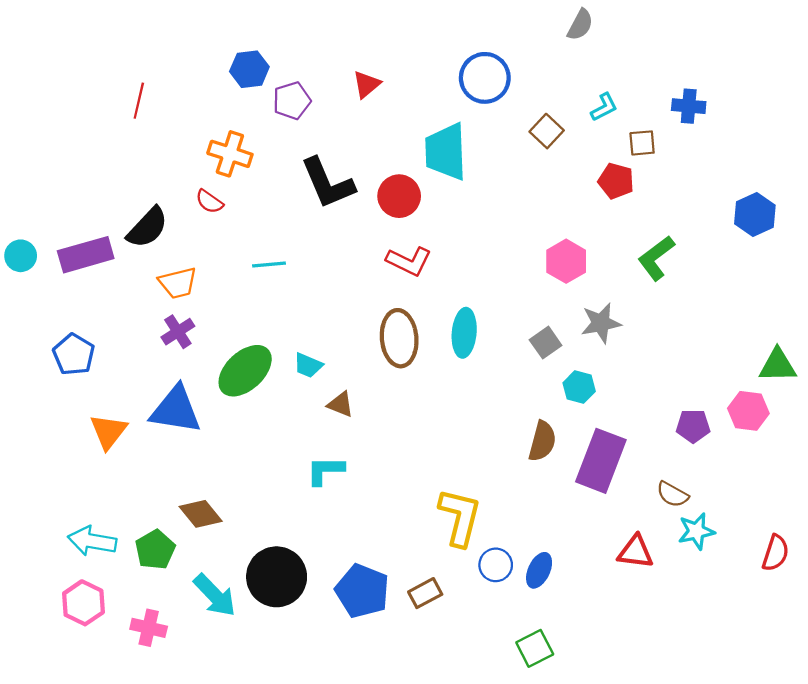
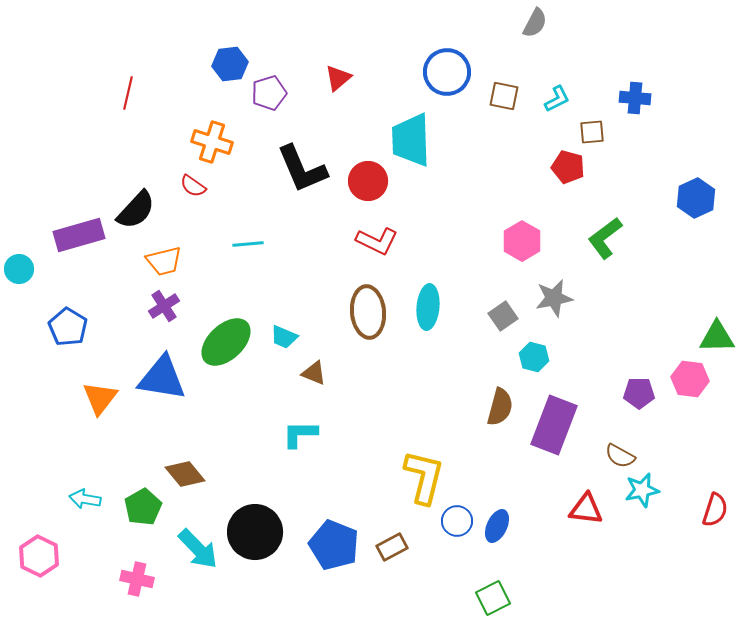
brown square: (547, 131) -> (504, 96), moved, turned -32
cyan circle: (21, 256) -> (19, 269), moved
cyan arrow: (92, 541) -> (85, 499), size x0.7
pink hexagon: (84, 603) -> (39, 556), moved

